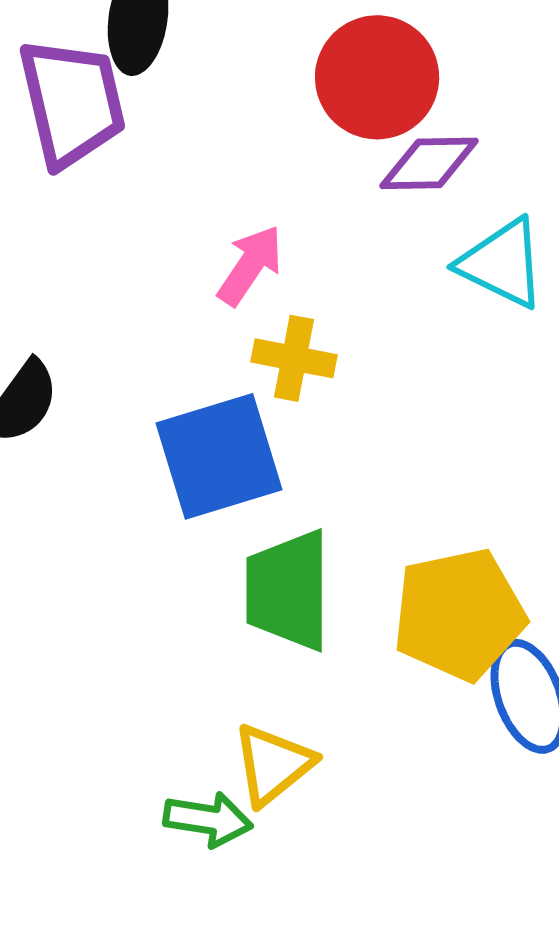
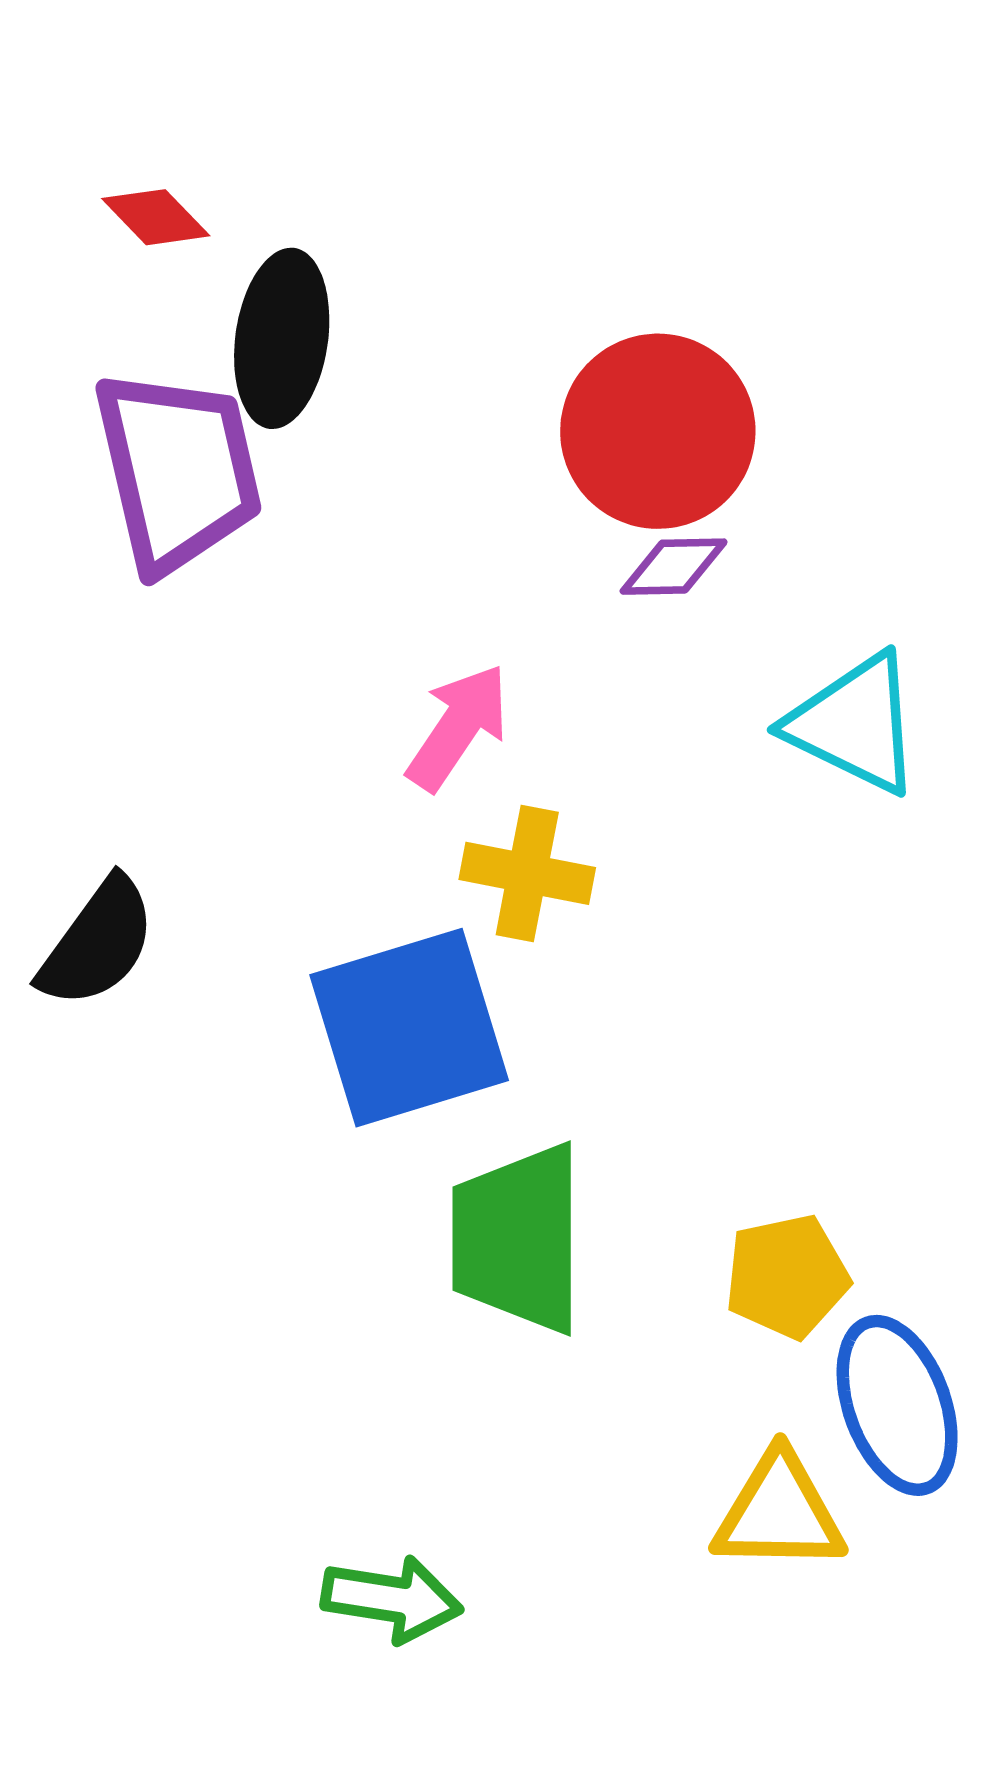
purple diamond: (429, 163) -> (674, 567), moved, size x0.7
yellow pentagon: (459, 614) -> (787, 1276), size x0.6
yellow triangle: (273, 764) -> (779, 1512), moved, turned 40

